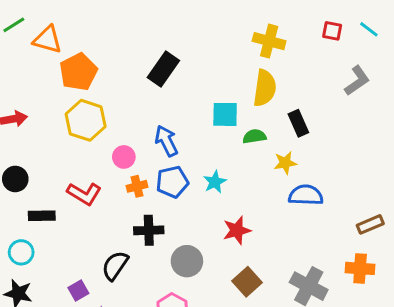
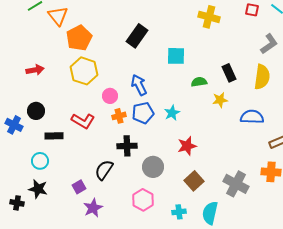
orange triangle: (48, 40) -> (58, 16), turned 35
yellow semicircle: (265, 88) -> (262, 77), moved
cyan square: (225, 114) -> (176, 56), moved
blue semicircle: (306, 195) -> (252, 117), moved

